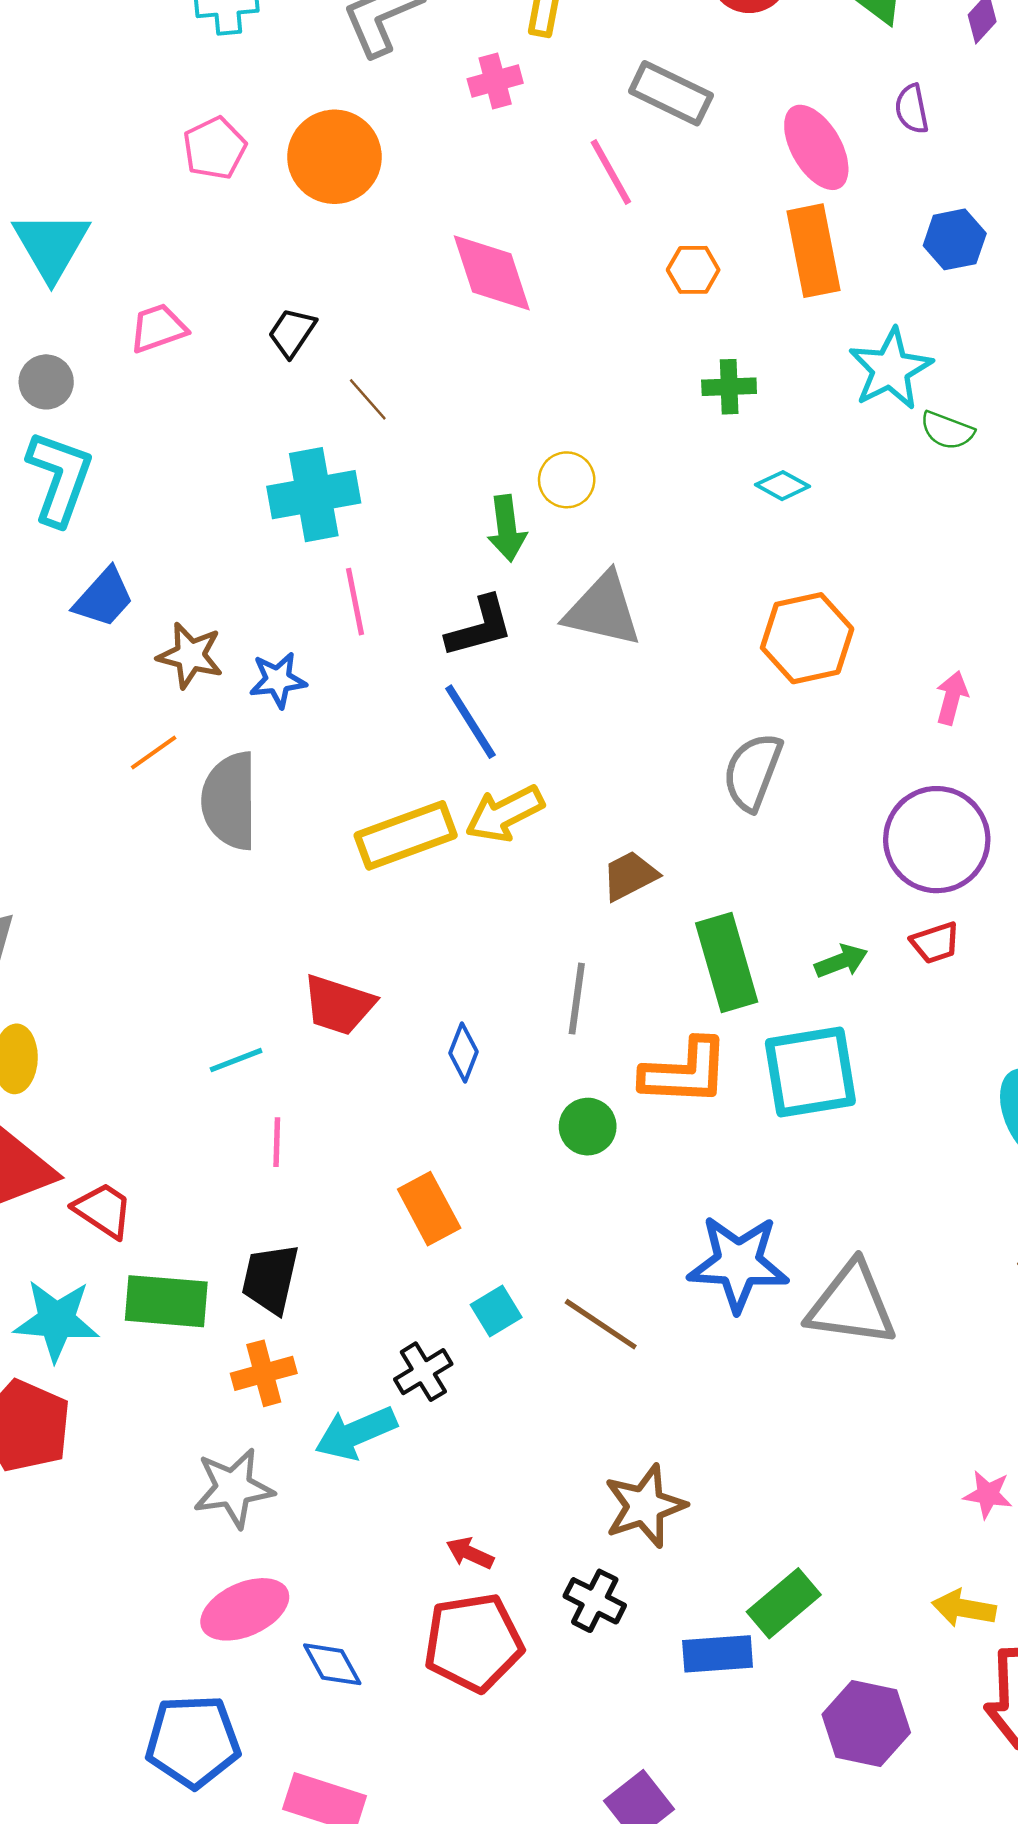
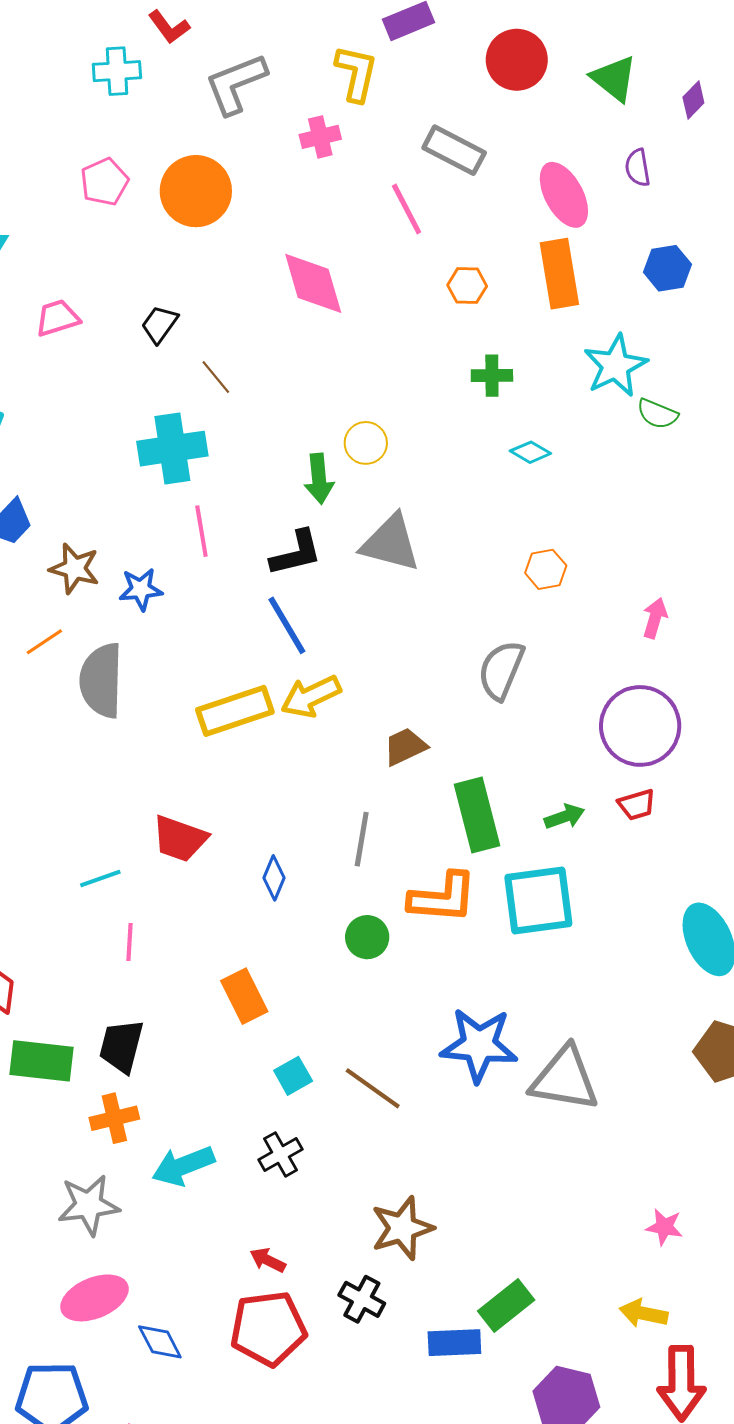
orange hexagon: (807, 638) -> (546, 569), size x0.6
black cross: (423, 1372) -> (281, 1154), moved

